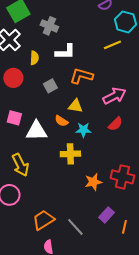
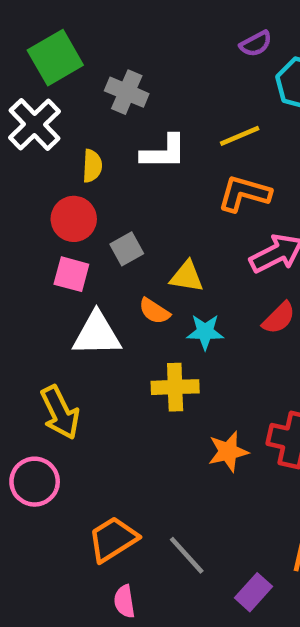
yellow line: (112, 45) -> (240, 136), moved
orange L-shape: (81, 76) -> (244, 194), moved
red circle: (13, 78) -> (74, 219), moved
gray square: (50, 86) -> (127, 249), moved
pink square: (14, 118) -> (71, 274), moved
purple rectangle: (106, 215) -> (253, 592), moved

